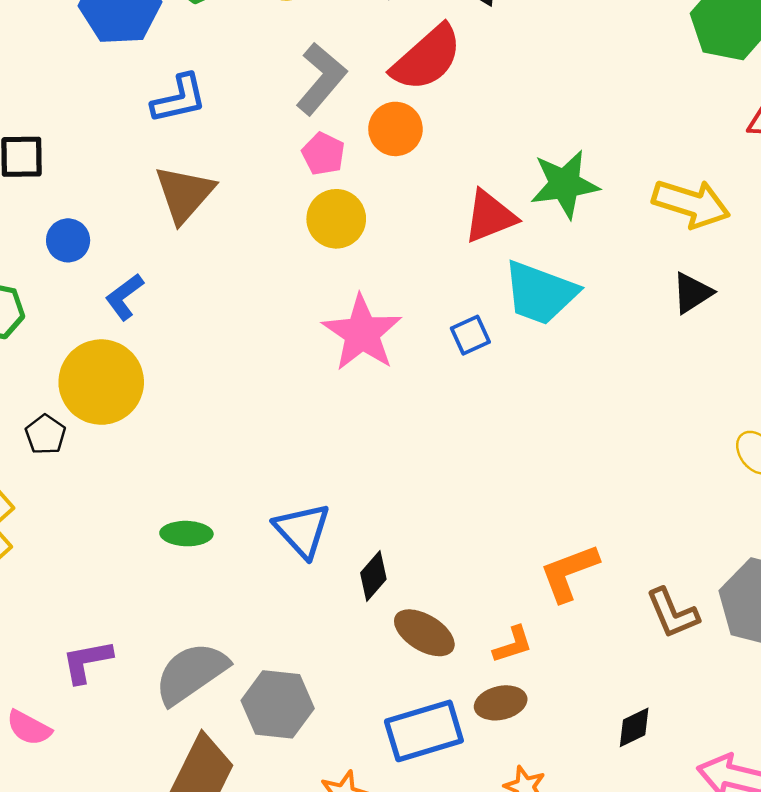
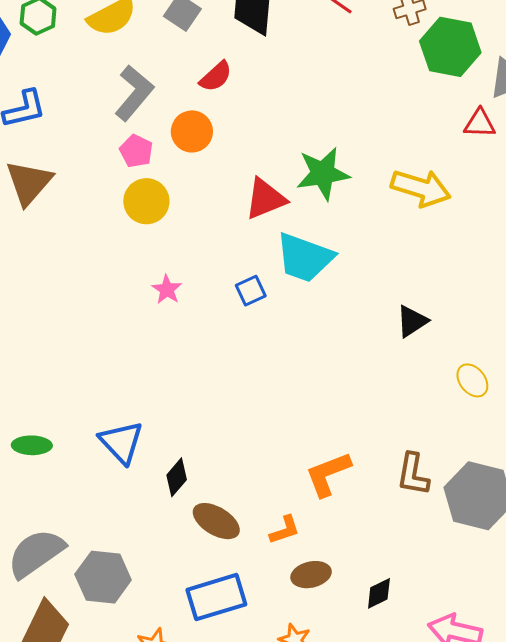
red semicircle: (427, 58) -> (216, 77), size x0.6
black triangle: (692, 293) -> (412, 321), moved
pink star: (362, 333) -> (167, 290), size x0.5
brown L-shape: (673, 613) -> (413, 474), moved, turned 33
brown ellipse: (501, 703) -> (311, 575), moved

